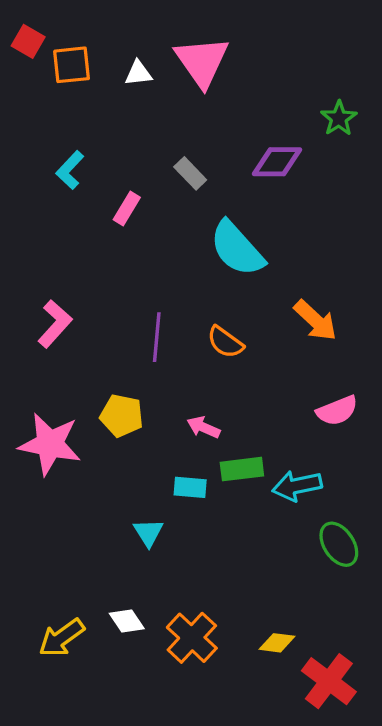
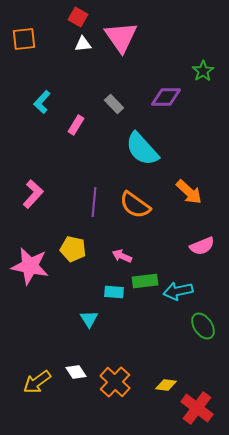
red square: (28, 41) -> (78, 17), moved
orange square: (72, 65) -> (24, 39), moved
orange semicircle: (225, 342) -> (135, 205), size x1.4

